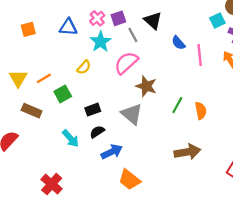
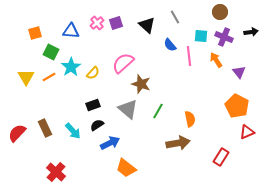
cyan square: (217, 21) -> (201, 36), moved, turned 32
gray line: (133, 35) -> (175, 17), moved
cyan star: (101, 42) -> (71, 67), moved
yellow semicircle: (84, 67) -> (93, 73), moved
green square: (63, 94) -> (51, 52), moved, turned -35
green line: (177, 105) -> (158, 111), moved
brown rectangle: (32, 111) -> (45, 128), moved, turned 42
orange semicircle: (201, 111) -> (190, 119), moved

